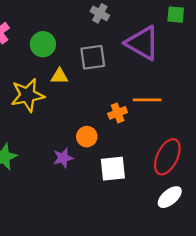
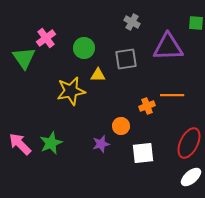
purple triangle: (142, 43) -> (168, 47), turned -32

